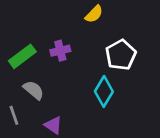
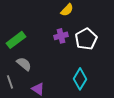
purple cross: (60, 51) -> (61, 36), moved
cyan diamond: (104, 91) -> (80, 79), moved

